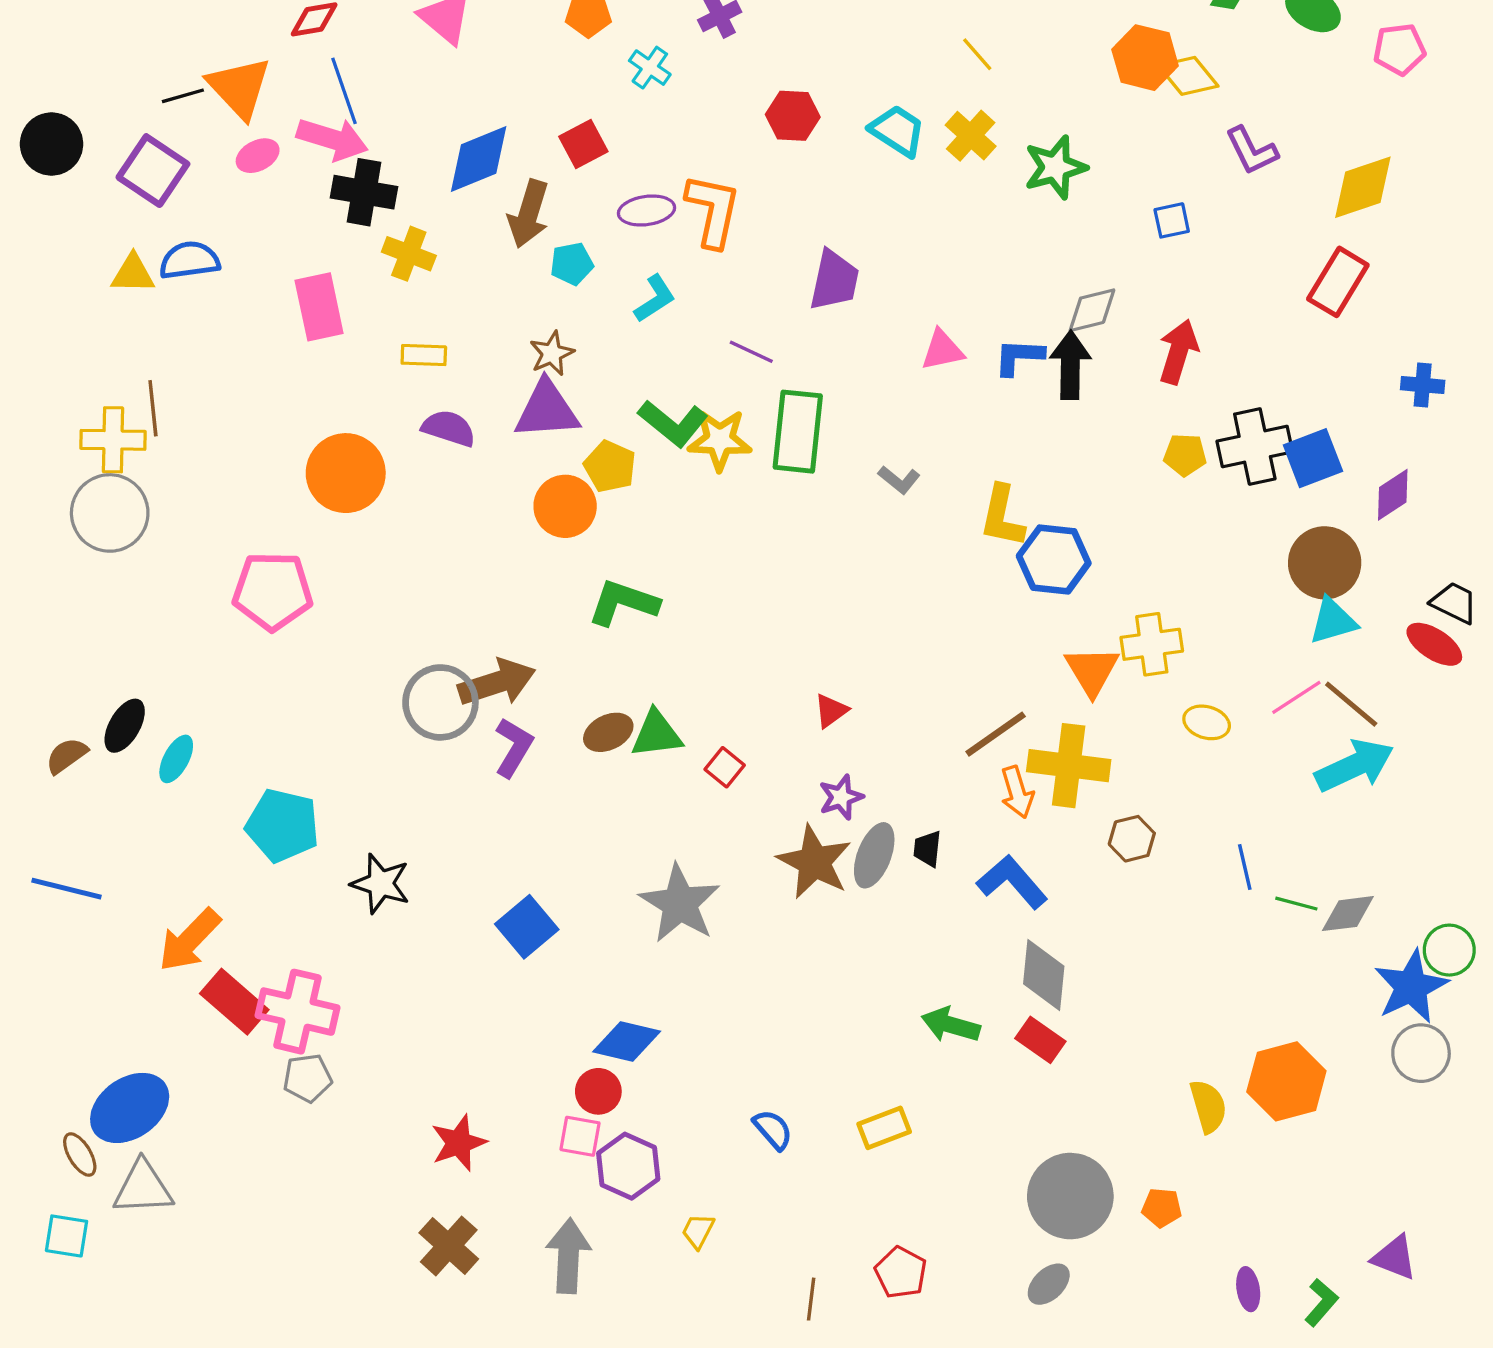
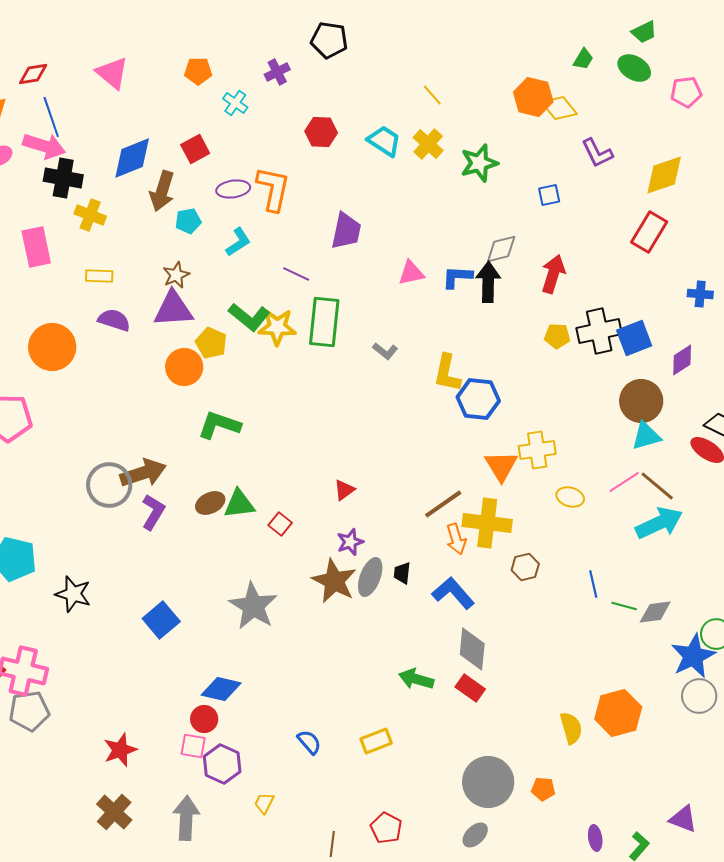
gray pentagon: (307, 1078) -> (29, 711), size x1.4

